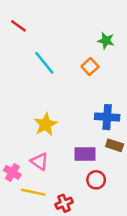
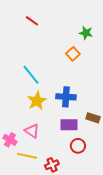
red line: (18, 26) -> (32, 21), moved
cyan line: (44, 63) -> (31, 75), moved
blue cross: (107, 117) -> (66, 97), moved

